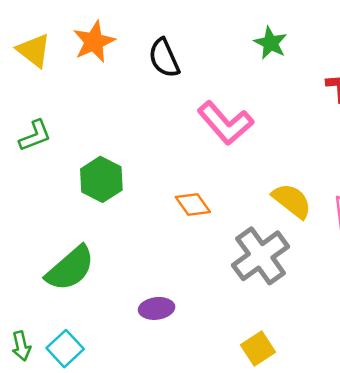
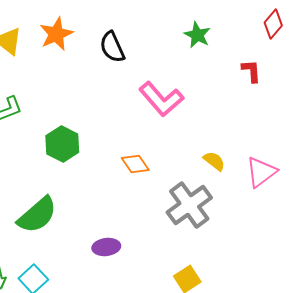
yellow semicircle: (292, 201) -> (214, 161), size x0.7

